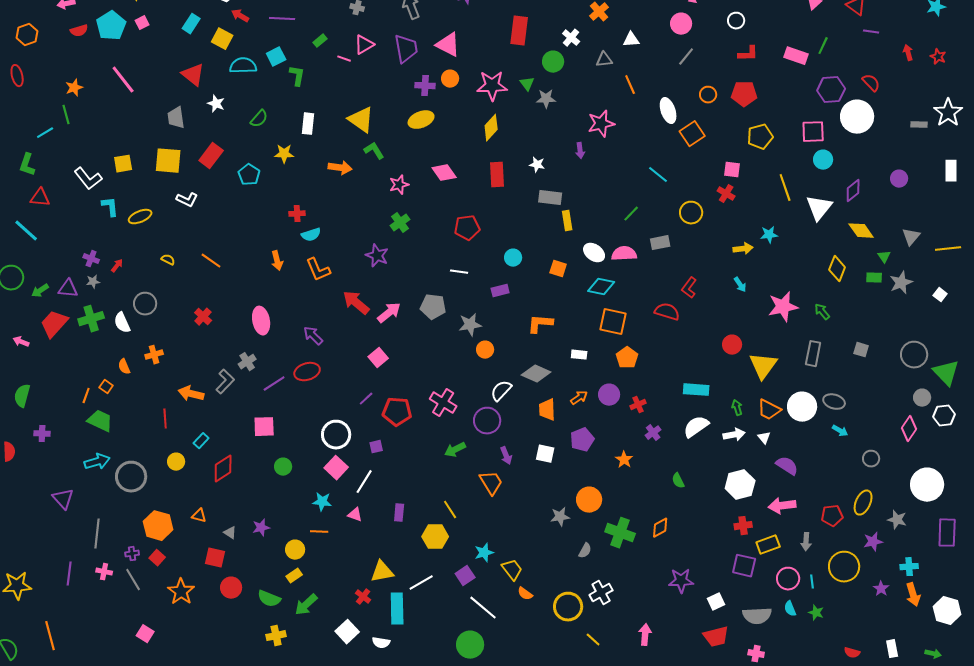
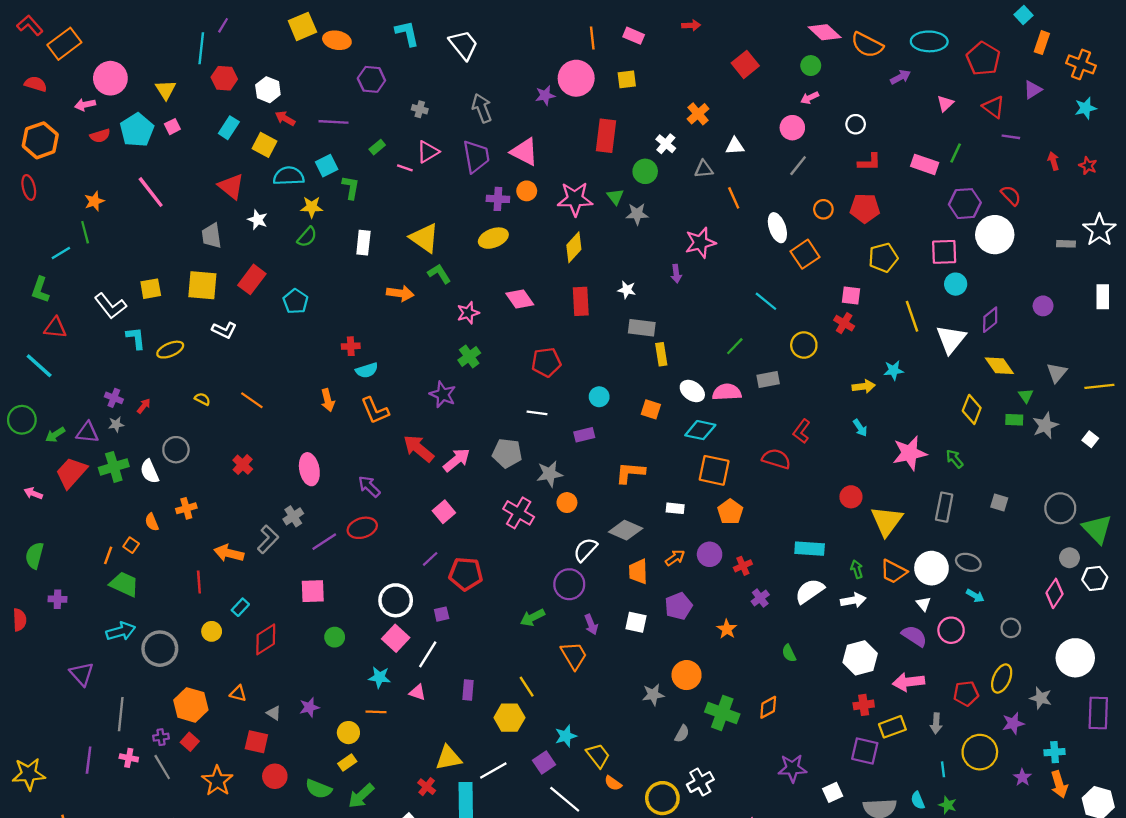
orange hexagon: (27, 35) -> (40, 140), size x1.4
yellow star: (284, 154) -> (312, 207), moved
pink cross: (443, 403) -> (519, 513), moved
white triangle: (764, 438) -> (923, 604), moved
pink circle: (788, 579) -> (951, 630), moved

